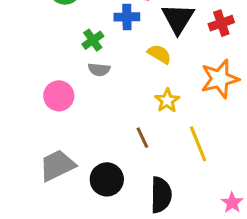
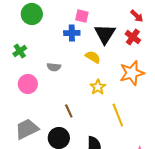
red cross: (221, 23) -> (133, 37), turned -35
green cross: (93, 40) -> (20, 51), moved
brown line: (142, 138) -> (69, 111), moved

